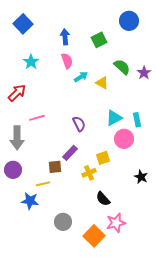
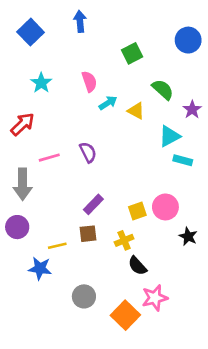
blue circle: (129, 21) -> (188, 40), moved
blue arrow: (65, 37) -> (80, 21), moved
purple star: (144, 73) -> (192, 110), moved
cyan triangle: (114, 118) -> (169, 136), moved
cyan rectangle: (137, 120) -> (183, 160), turned -64
purple semicircle: (79, 124) -> (88, 152), moved
pink circle: (124, 139) -> (165, 207), moved
brown square: (55, 167) -> (88, 234), moved
yellow cross: (89, 173) -> (124, 240), moved

